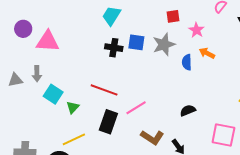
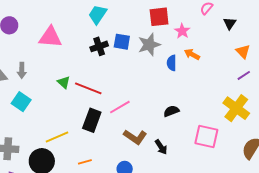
red square: (173, 16) -> (159, 17), size x1.5
pink triangle: (48, 41) -> (50, 37), moved
black cross: (114, 48) -> (99, 46), turned -30
cyan square: (53, 94) -> (21, 102), moved
green triangle: (73, 107) -> (64, 82), moved, turned -32

